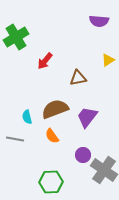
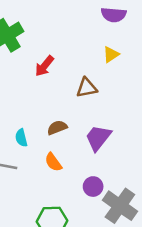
yellow triangle: (108, 60) -> (111, 54), moved
brown semicircle: (55, 109) -> (57, 128), size x0.6

